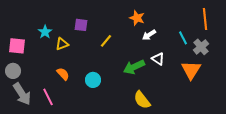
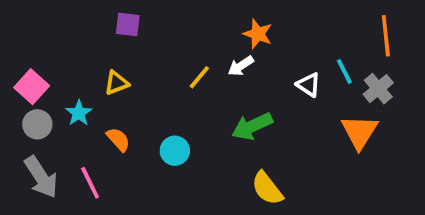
purple square: (81, 25) -> (128, 24), moved
cyan star: (45, 32) -> (79, 113), moved
white arrow: (149, 35) -> (241, 66), moved
pink square: (17, 46) -> (32, 87), turned 36
white triangle: (158, 59) -> (309, 85), moved
gray circle: (13, 71) -> (37, 124), moved

